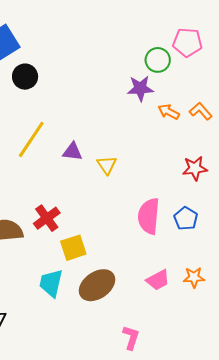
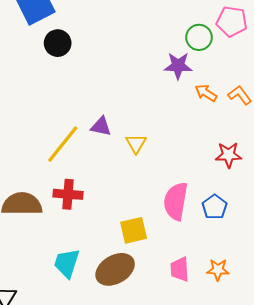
yellow line: (31, 139) -> (63, 144), moved
red cross: (47, 218) -> (68, 194), turned 36
yellow square: (73, 248) -> (134, 230), moved
pink trapezoid: (158, 280) -> (180, 269), turned 110

